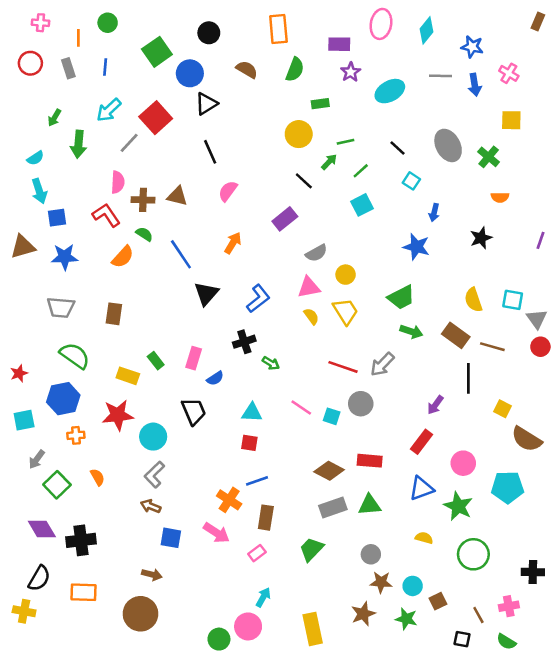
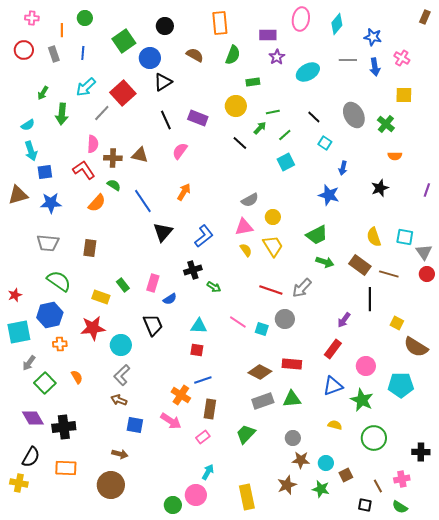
purple rectangle: (285, 219) -> (198, 118), moved, turned 60
cyan square: (24, 420) -> (19, 332), size x1.4

